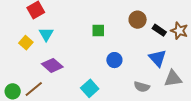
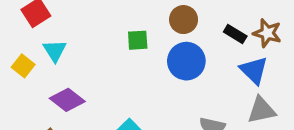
brown circle: (138, 20) -> (184, 20), moved
blue triangle: (158, 58) -> (254, 70), moved
blue circle: (114, 60) -> (186, 61), moved, size x1.5

